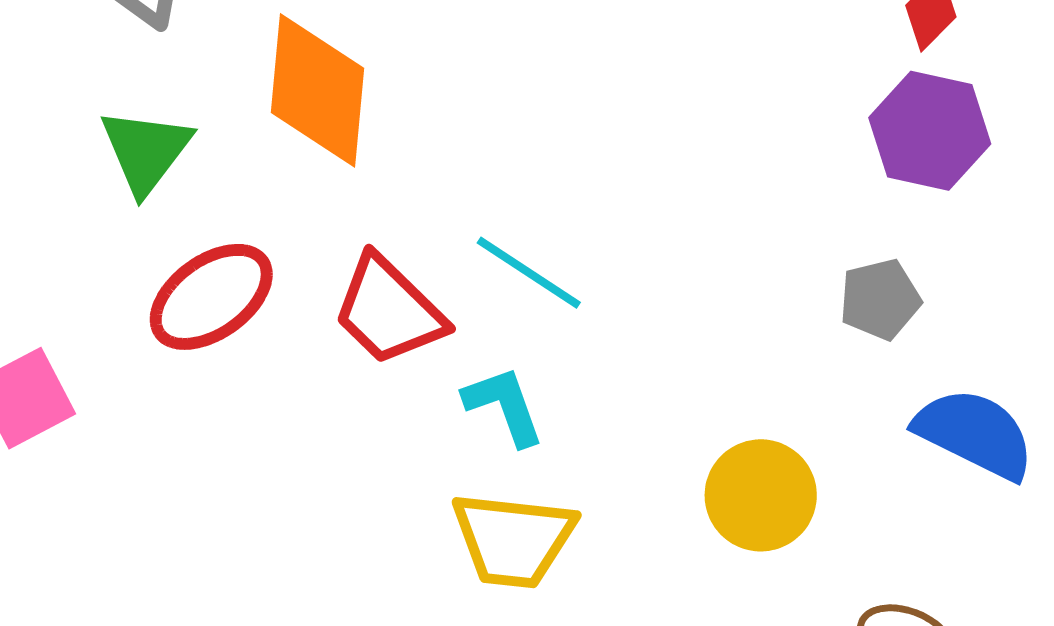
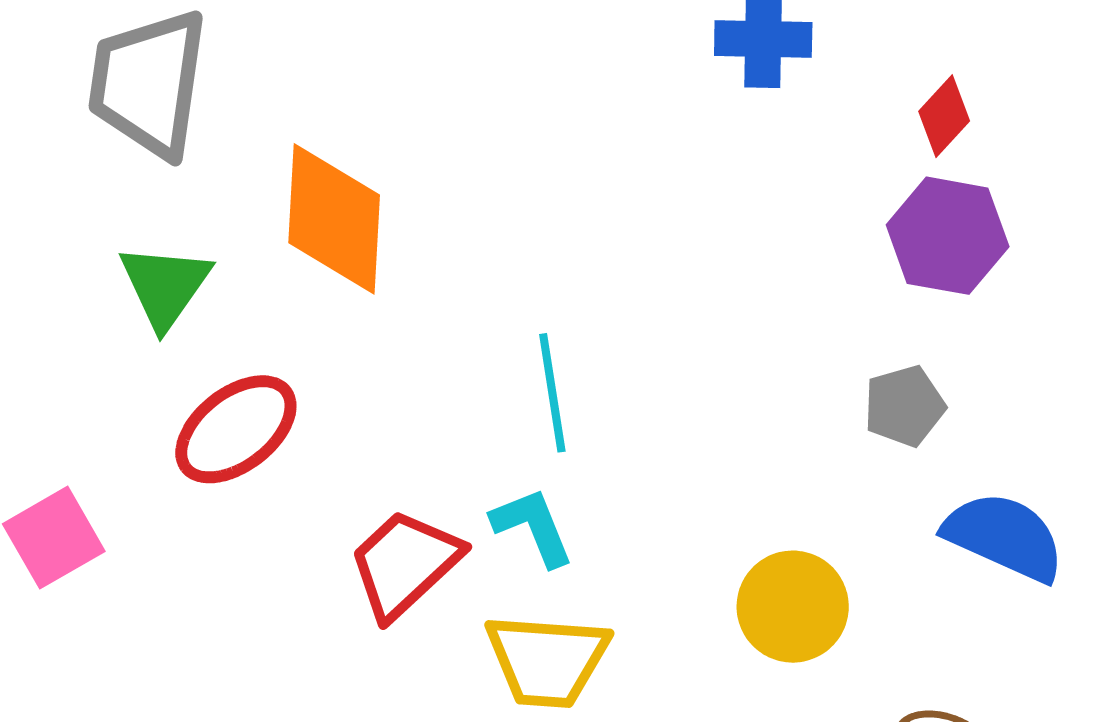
cyan line: (529, 273) -> (552, 393), turned 50
red trapezoid: (389, 310) -> (405, 564), moved, turned 95

